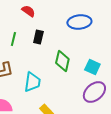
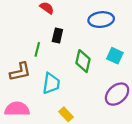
green line: (13, 39) -> (37, 49), moved
cyan square: (92, 67) -> (115, 56), moved

